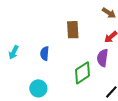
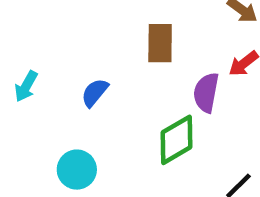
blue semicircle: (45, 53) -> (95, 93), turned 32
purple semicircle: (103, 58) -> (206, 93), moved

